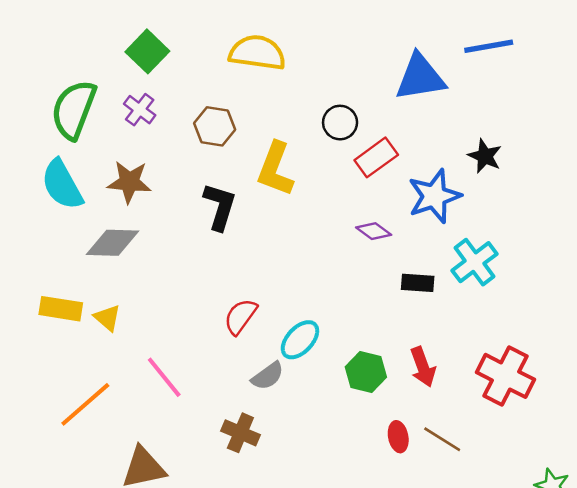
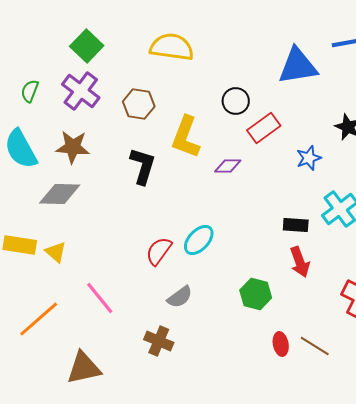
green semicircle: (74, 110) -> (30, 91), size x0.5
purple cross: (140, 110) -> (81, 91), size x1.5
blue star: (434, 196) -> (309, 158), size x0.6
purple diamond: (374, 231) -> (228, 166), moved, turned -36
cyan ellipse: (300, 340) -> (199, 240), moved
red arrow: (423, 367) -> (300, 262), moved

